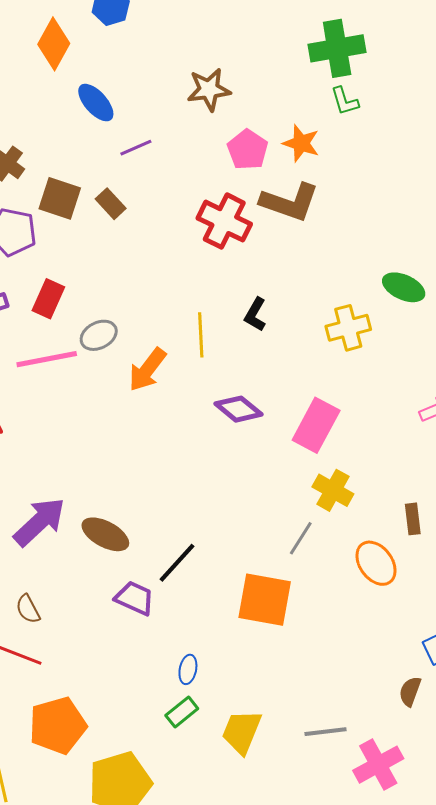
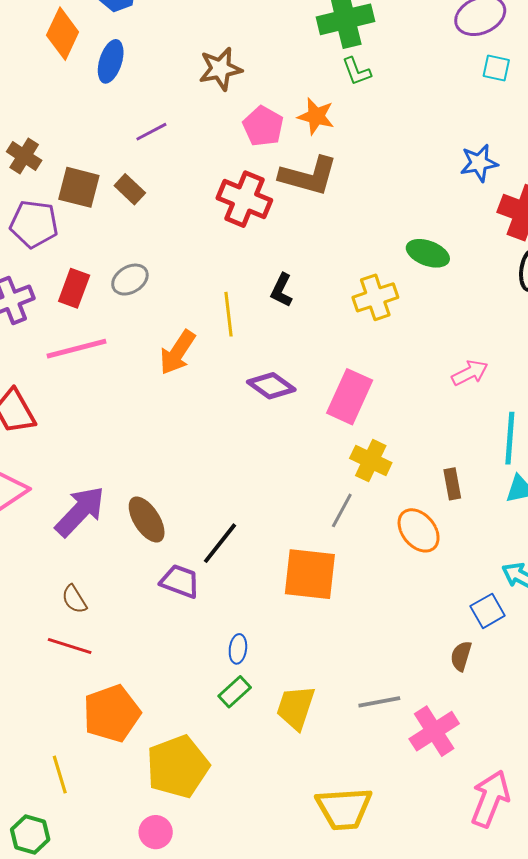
blue ellipse: (96, 103) -> (111, 61), moved, turned 63
gray ellipse: (99, 335) -> (130, 280), moved
brown ellipse: (105, 534) -> (147, 519), turned 33

